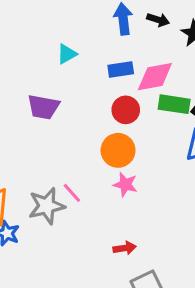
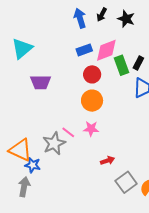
black arrow: (158, 20) -> (102, 15), turned 112
cyan triangle: (67, 54) -> (22, 49), moved, size x1.6
green rectangle: (174, 104) -> (122, 65), turned 72
pink star: (125, 185) -> (91, 129), moved

